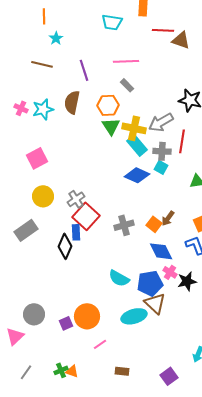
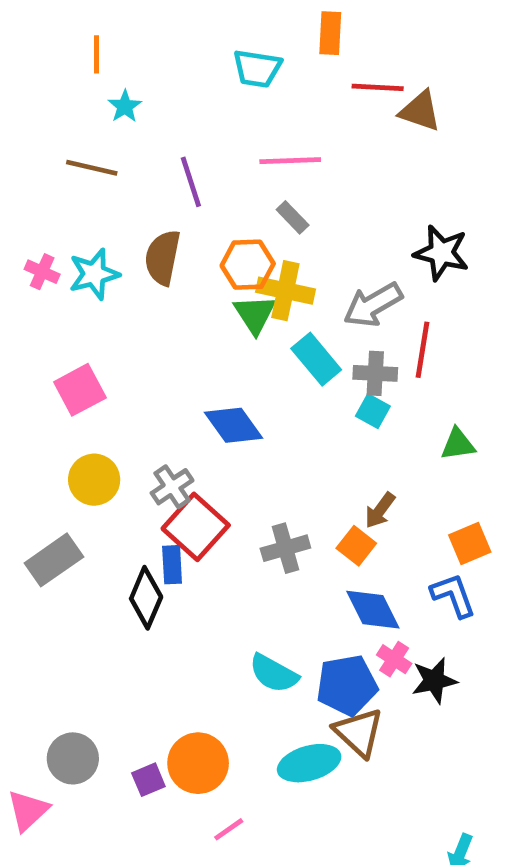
yellow cross: (134, 128) -> (285, 291), moved
blue diamond: (137, 175) -> (233, 425), moved, turned 30
brown arrow: (168, 218) -> (380, 510), moved

